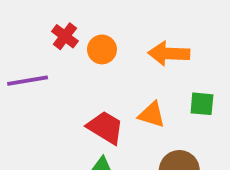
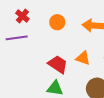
red cross: (65, 36) -> (22, 16), moved

